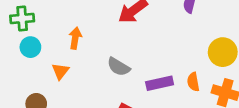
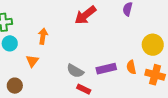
gray semicircle: (118, 67) -> (75, 71), moved

